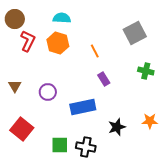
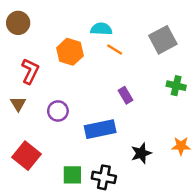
cyan semicircle: (62, 18) -> (101, 29), moved
red L-shape: (28, 41) -> (30, 71), moved
orange line: (95, 51) -> (115, 49), moved, turned -32

